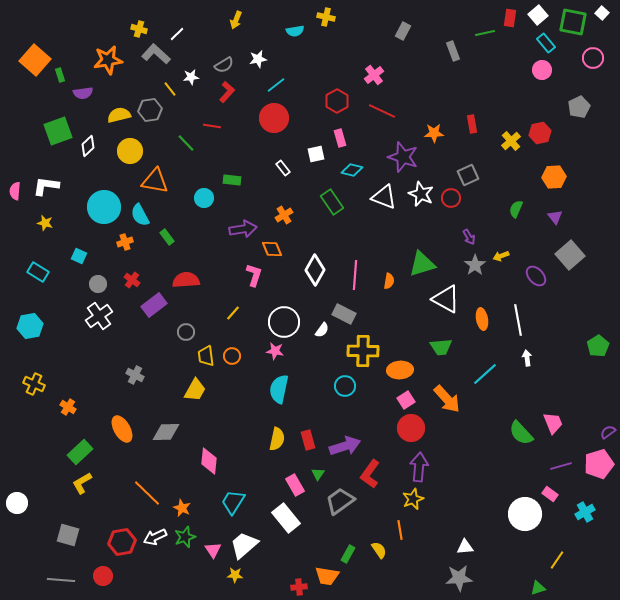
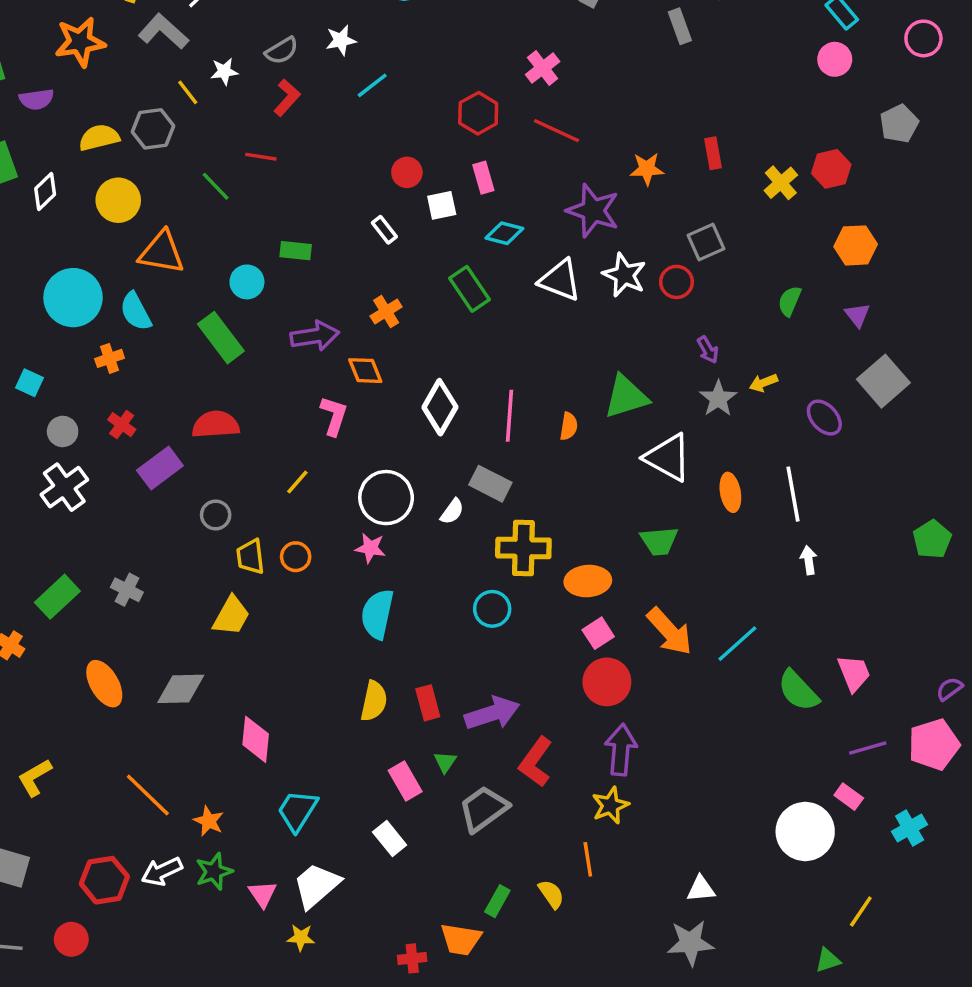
red circle: (274, 118) -> (407, 172), moved, size x0.6
green rectangle: (167, 237) -> (221, 338), moved, size x1.8
cyan line: (485, 374) -> (737, 644), moved
green rectangle: (80, 452) -> (57, 597), moved
white rectangle: (286, 518) -> (390, 838), size x0.7

